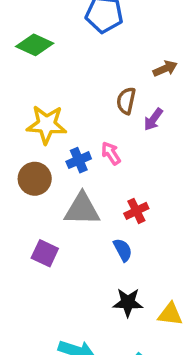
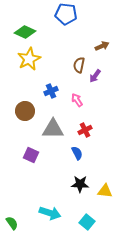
yellow star: (47, 124) -> (29, 59), moved, turned -30
pink arrow: (111, 153) -> (77, 100), moved
blue cross: (79, 160) -> (51, 91), moved

